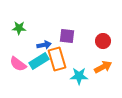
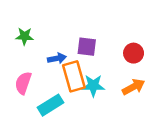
cyan rectangle: (39, 61) -> (50, 105), moved
pink semicircle: (18, 64) -> (23, 83), turned 72
cyan star: (79, 76) -> (93, 86), moved

